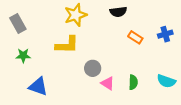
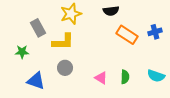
gray rectangle: (18, 23) -> (38, 28), moved
orange rectangle: (135, 37) -> (127, 35), size x1.5
gray circle: (93, 68) -> (65, 68), moved

